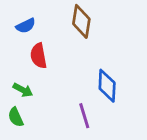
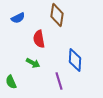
red semicircle: (39, 56) -> (39, 39), moved
green arrow: (23, 90) -> (33, 63), moved

